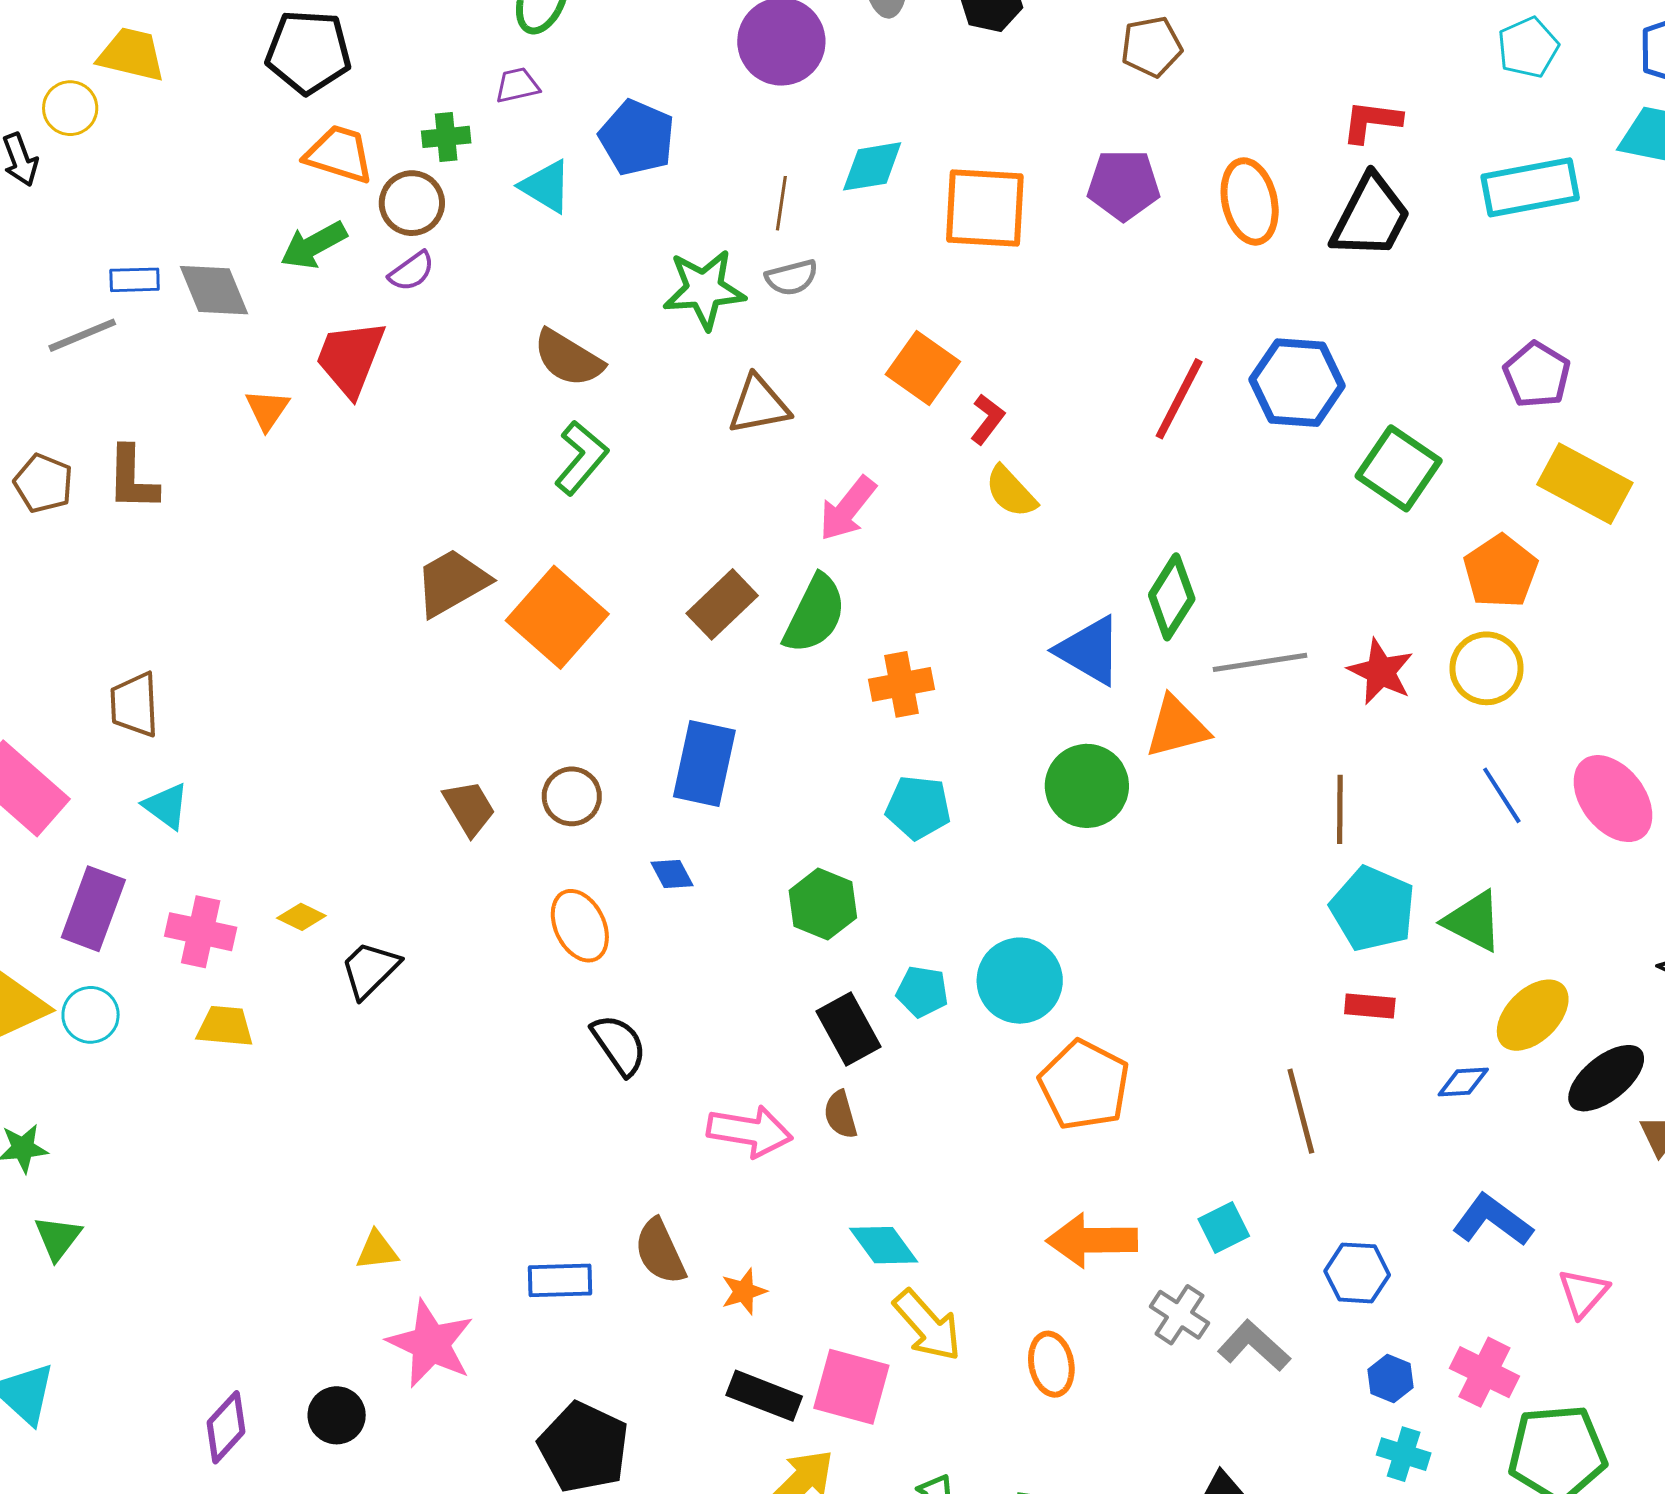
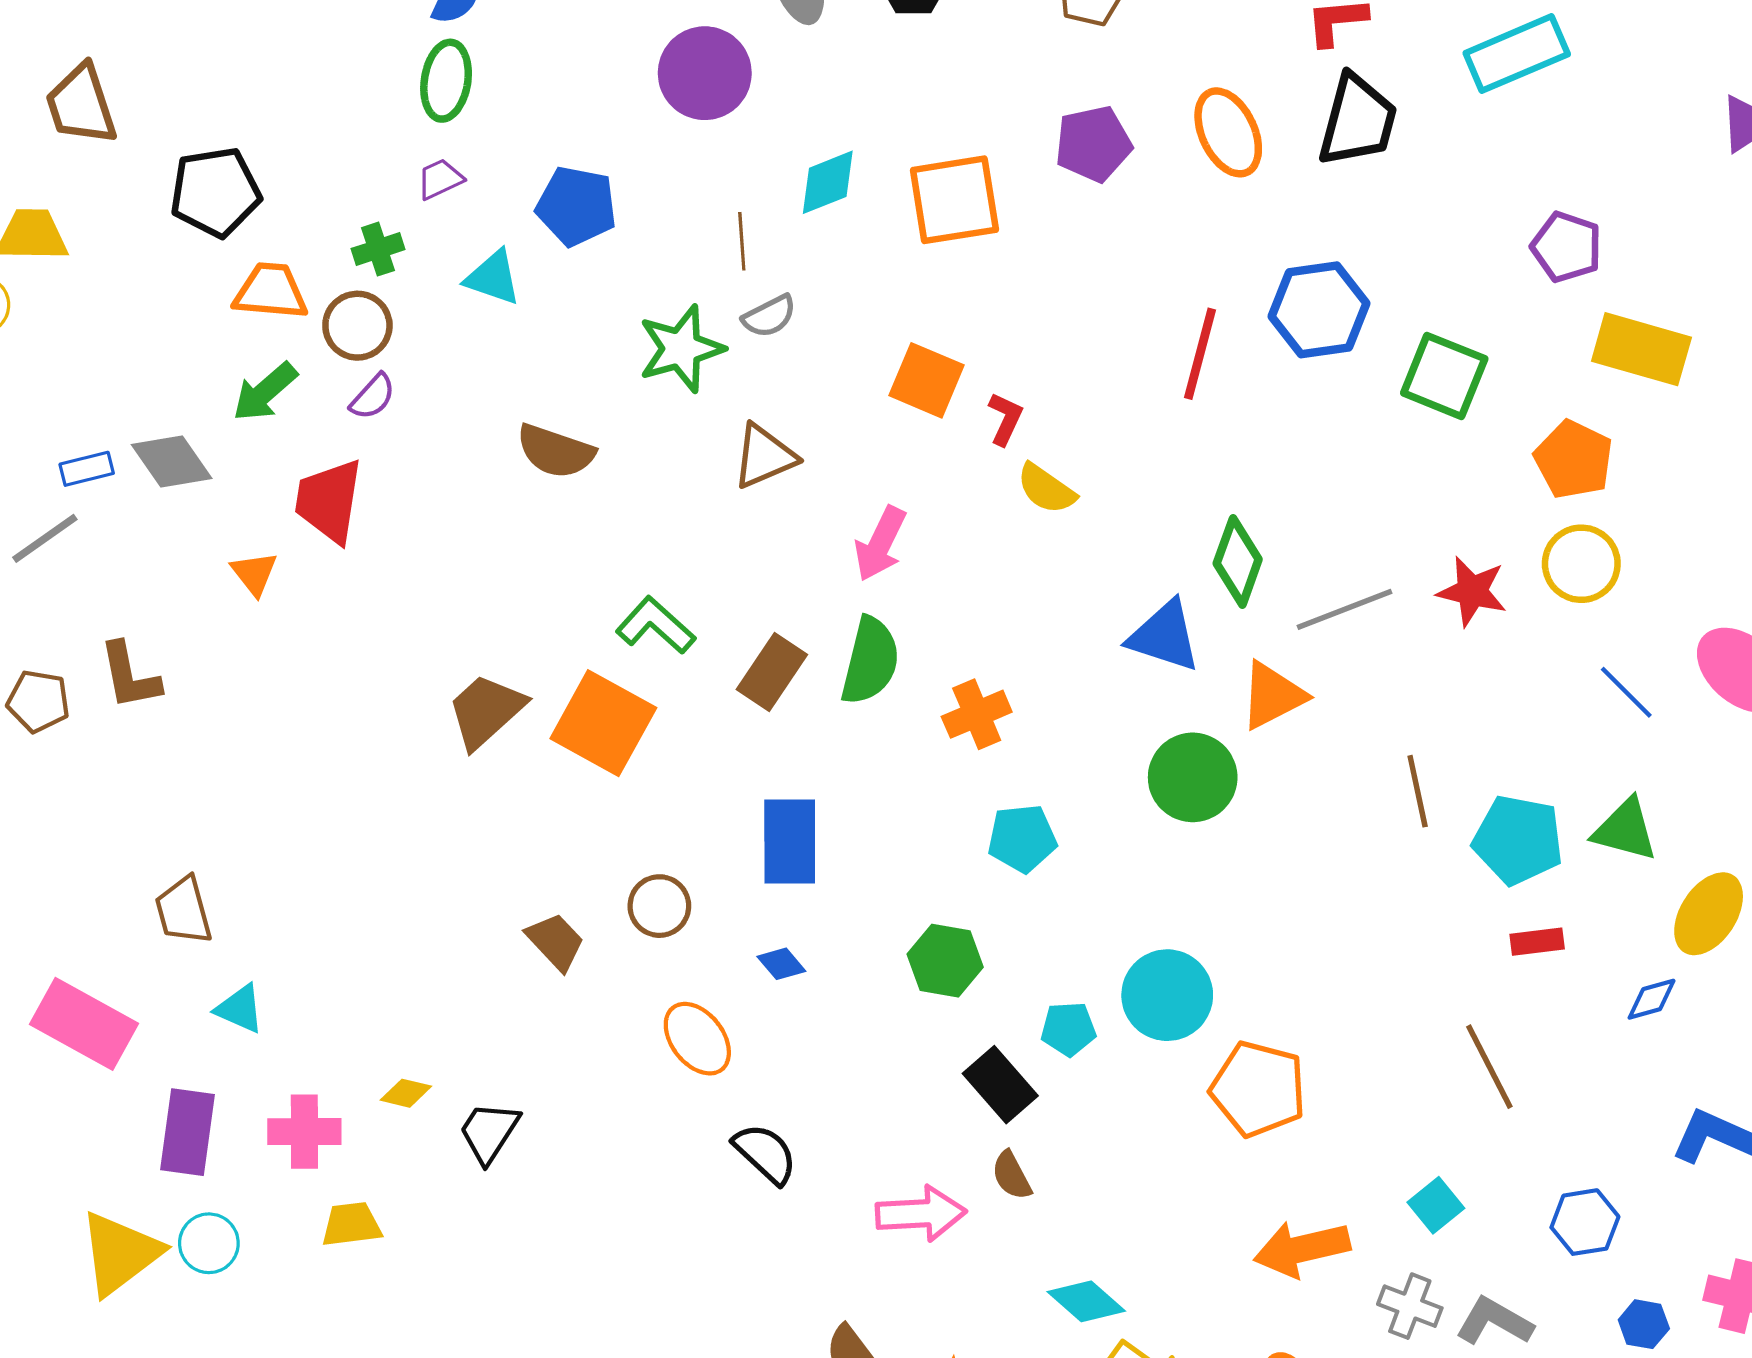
green L-shape: (581, 458) -> (656, 625), moved, turned -76
brown line: (1340, 809) -> (1418, 791), moved

